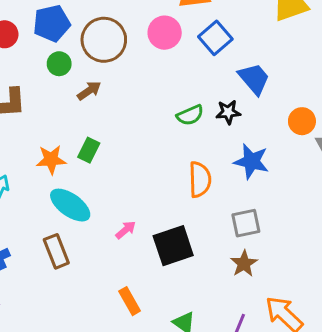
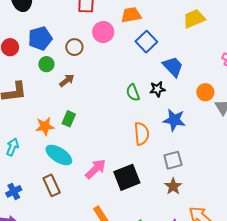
pink circle: (165, 33) -> (103, 32), moved
brown circle: (104, 40) -> (74, 47), size x0.6
green semicircle: (190, 115) -> (133, 93), turned 96
pink arrow: (126, 230) -> (96, 169), size x1.6

